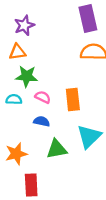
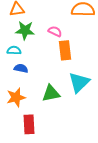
pink semicircle: (43, 97) -> (55, 31), moved
blue semicircle: (42, 121) -> (21, 68), moved

